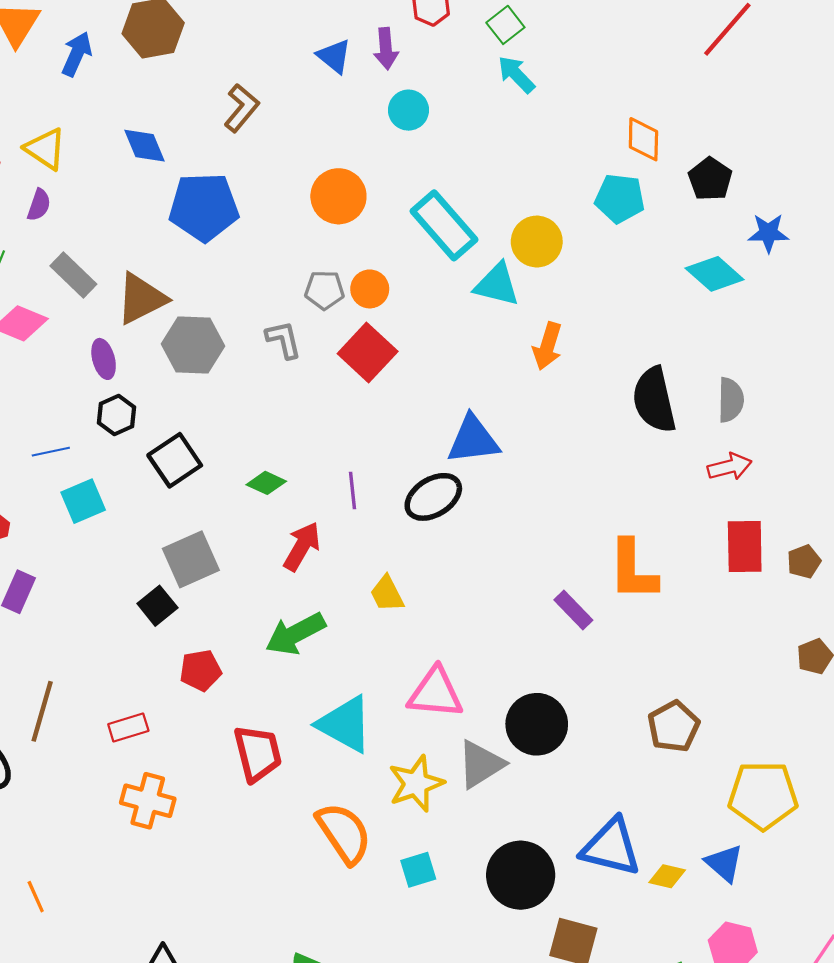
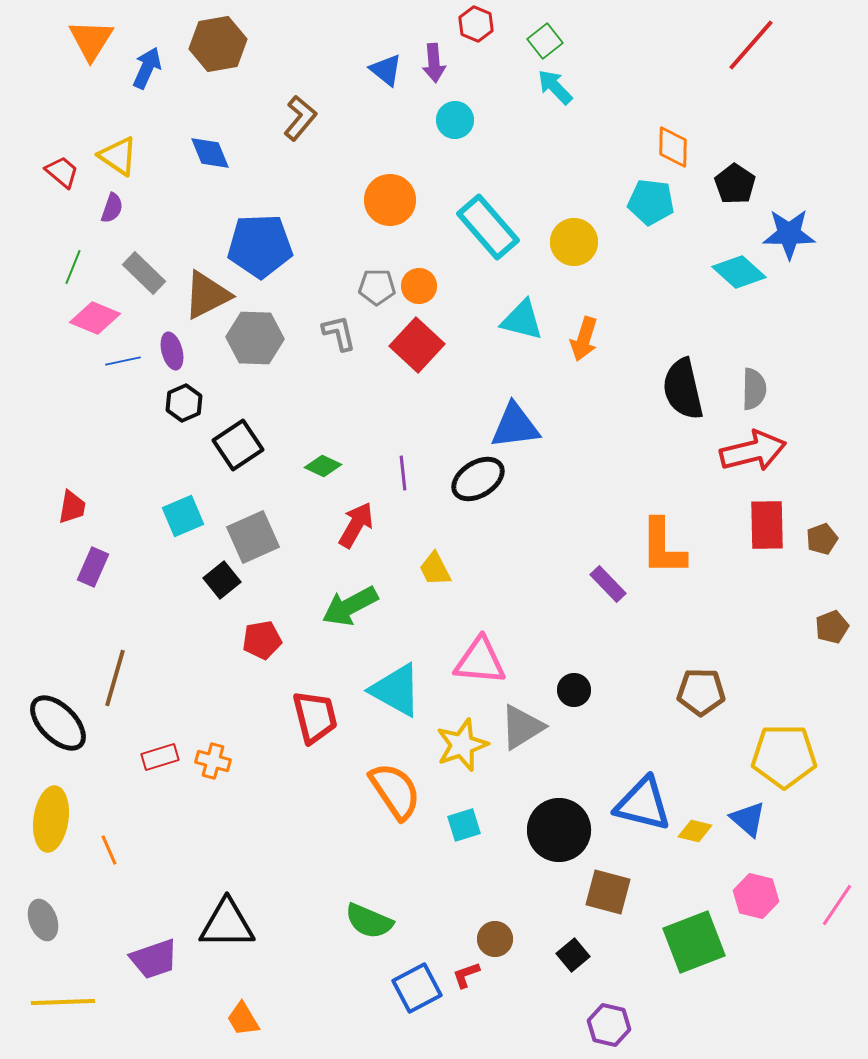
blue pentagon: (204, 207) -> (260, 246), moved
blue star: (768, 233) -> (789, 234), size x1.4
cyan triangle: (497, 285) -> (522, 320), moved
blue line: (51, 452) -> (123, 361), moved
red arrow: (730, 467) -> (753, 451), size x1.6
cyan square: (83, 501) -> (183, 516), moved
black circle: (537, 724) -> (574, 690), size x0.6
brown pentagon: (674, 726) -> (701, 692), turned 30
red rectangle: (128, 727) -> (160, 757), moved
orange cross: (148, 801) -> (213, 761), size x0.7

